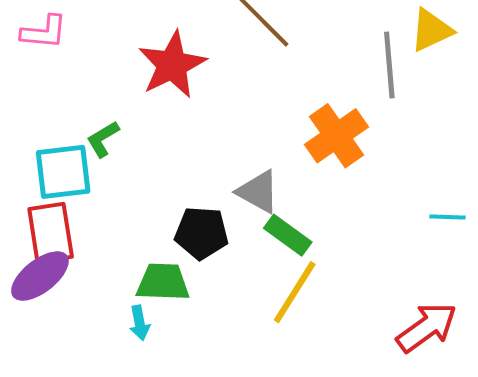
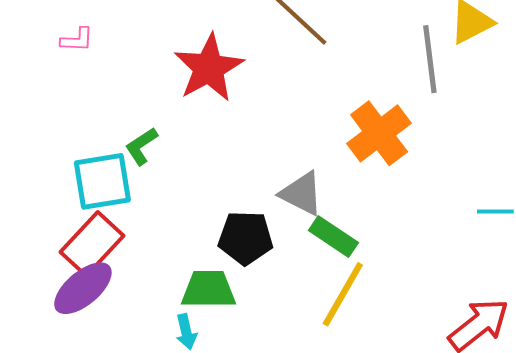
pink L-shape: (44, 32) -> (77, 40), size x0.7
red rectangle: (51, 233) -> (92, 244), turned 54

